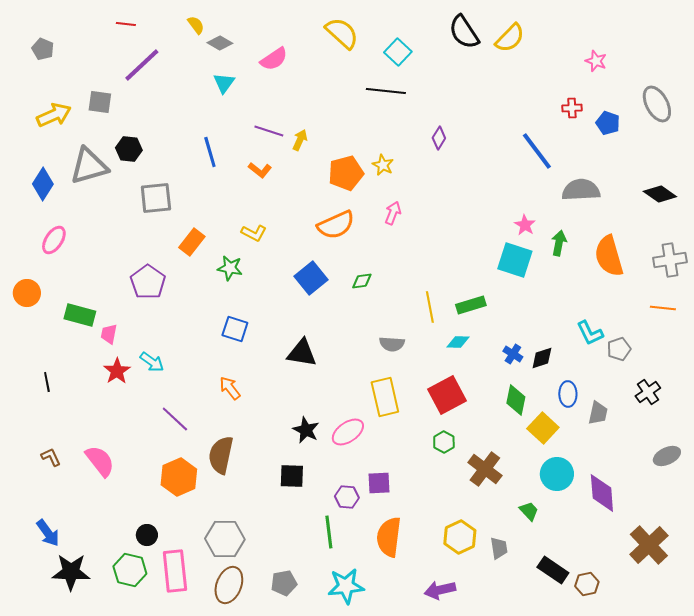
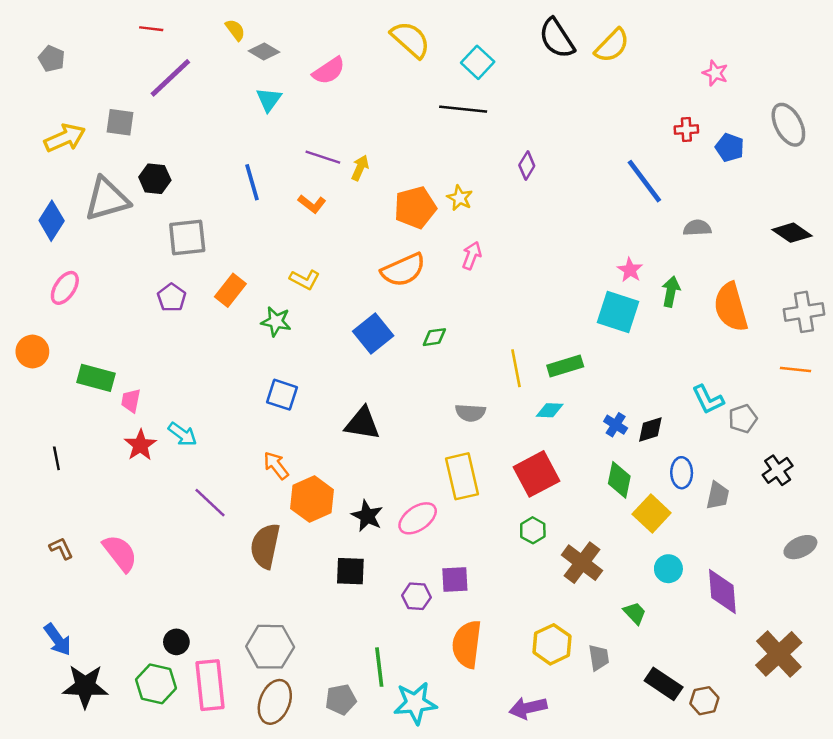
gray semicircle: (581, 190) -> (697, 228), size x0.6
purple pentagon: (148, 282) -> (172, 298), moved, size x0.7
cyan circle: (557, 474) -> (668, 569), size x0.7
orange hexagon: (179, 477) -> (312, 499), moved
green line: (329, 532) -> (379, 667), moved

